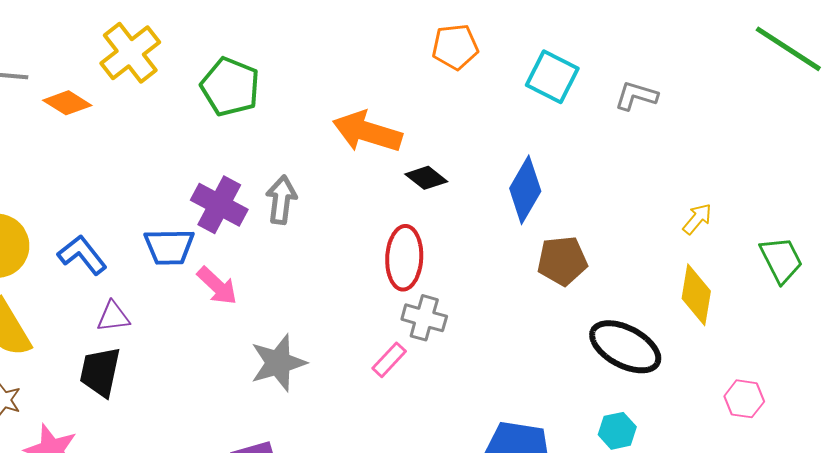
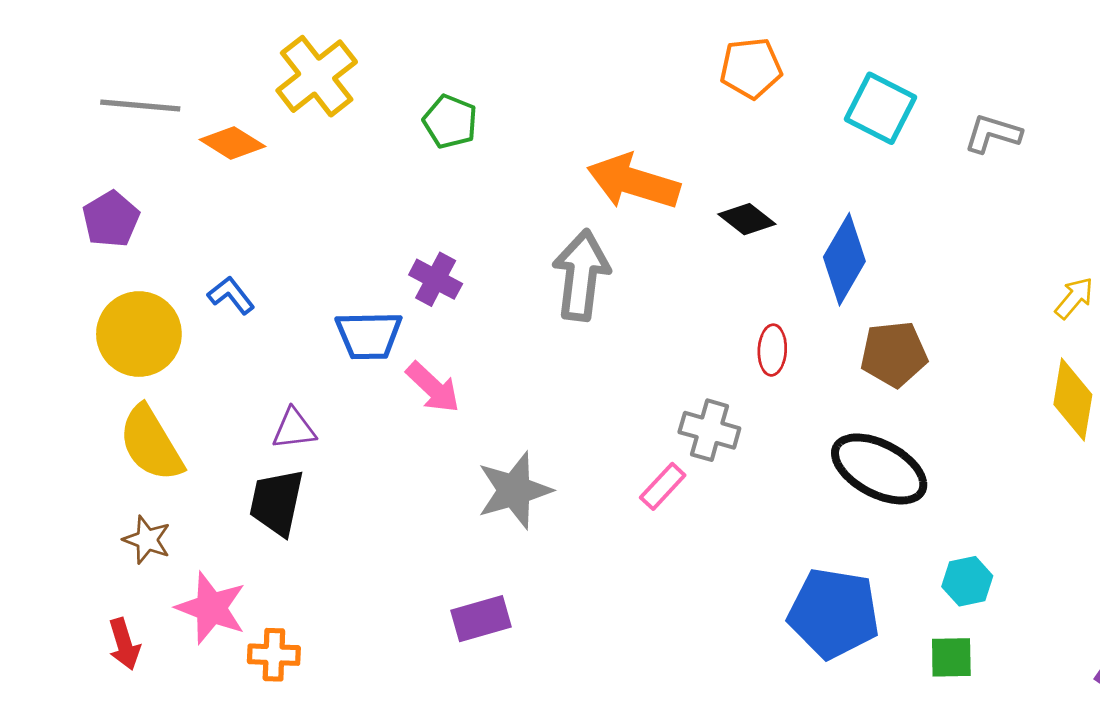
green pentagon: (230, 87) -> (450, 122), size x0.7
black diamond: (426, 178) -> (747, 219), moved
gray arrow: (281, 200) -> (581, 275), moved, size x1.4
purple cross: (219, 205) -> (436, 279), size x0.7
blue L-shape: (82, 255) -> (231, 295), moved, size x0.7
red ellipse: (404, 258) -> (772, 350), moved, size x0.6
black ellipse: (625, 347) -> (879, 469), moved

